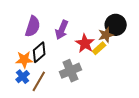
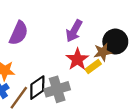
purple arrow: (62, 30) -> (74, 31), moved
black diamond: (39, 52) -> (37, 88), moved

